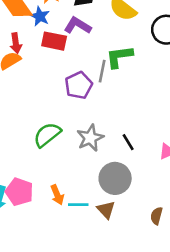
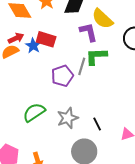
blue star: (40, 16) -> (33, 46), moved
purple L-shape: (78, 26) -> (88, 32), moved, turned 40
red arrow: (16, 43) -> (16, 38), turned -112

